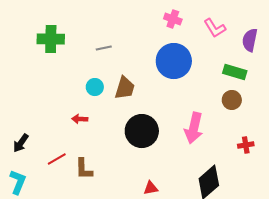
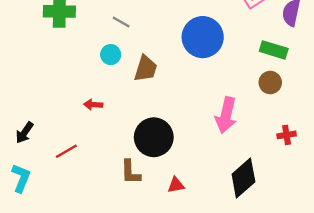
gray line: (104, 48) -> (121, 22), turned 42
cyan circle: (95, 87) -> (111, 55), moved
black circle: (142, 131) -> (154, 137), moved
brown L-shape: (84, 169) -> (130, 172), moved

